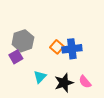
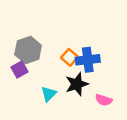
pink semicircle: (85, 82) -> (104, 100), turned -32
black star: (64, 83) -> (77, 84), moved

